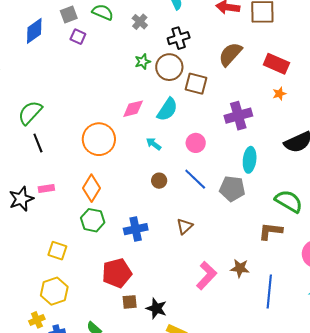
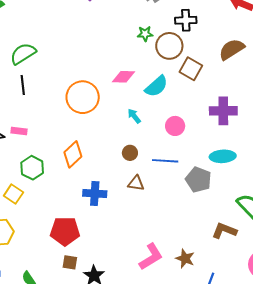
cyan ellipse: (250, 160) -> (223, 156), turned 65
blue line: (195, 179) -> (165, 161), turned -55
orange diamond: (92, 188) -> (73, 154), moved
green hexagon: (93, 220) -> (32, 168), moved
brown triangle: (185, 226) -> (136, 183), moved, turned 36

